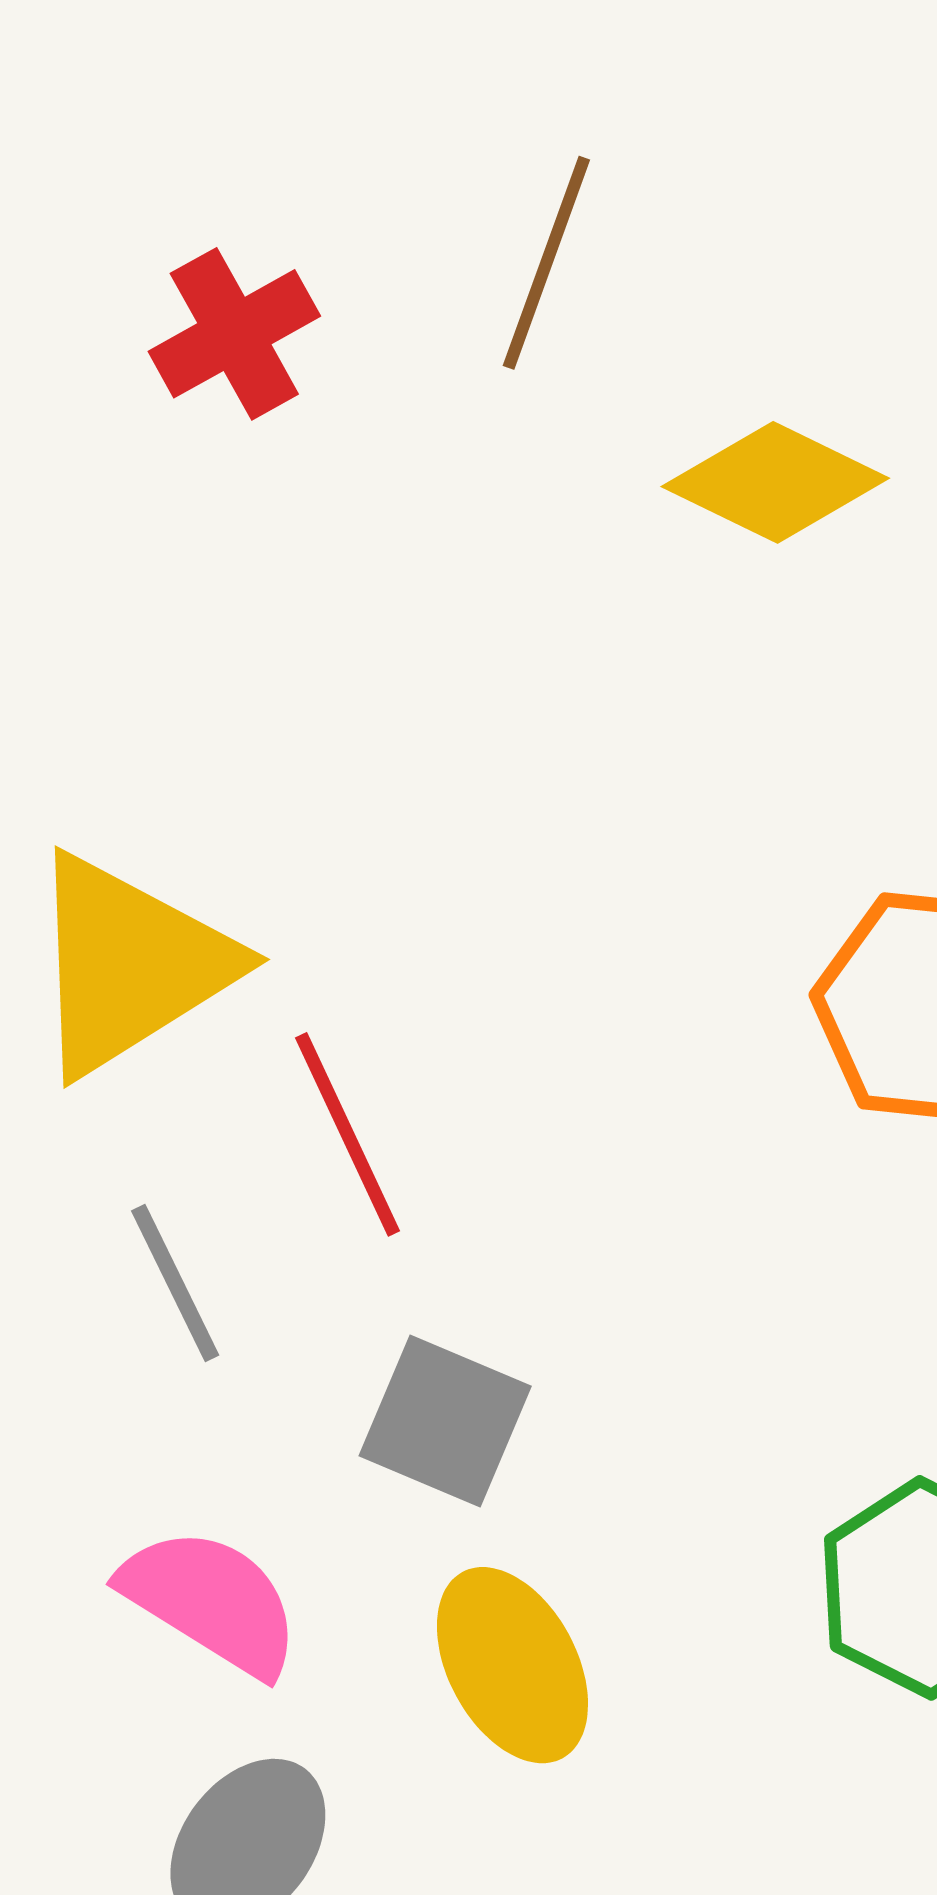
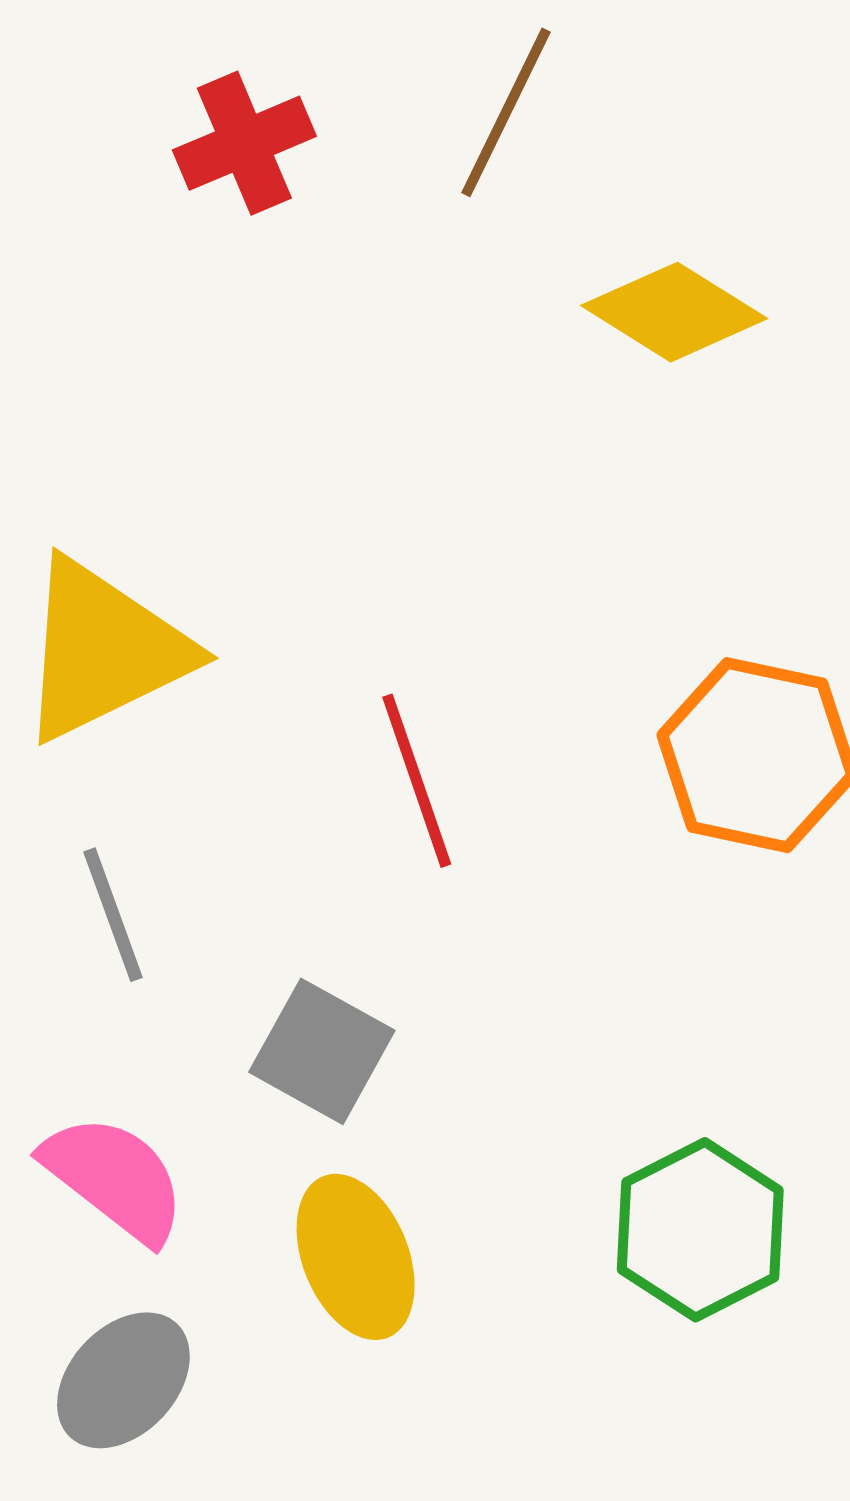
red line: (347, 1134) -> (417, 781), moved

